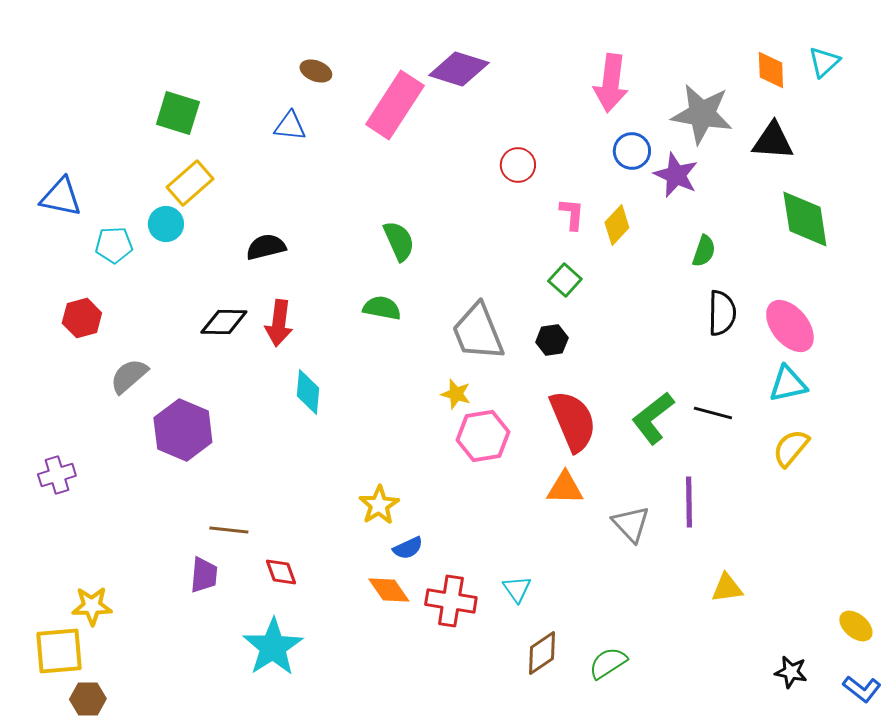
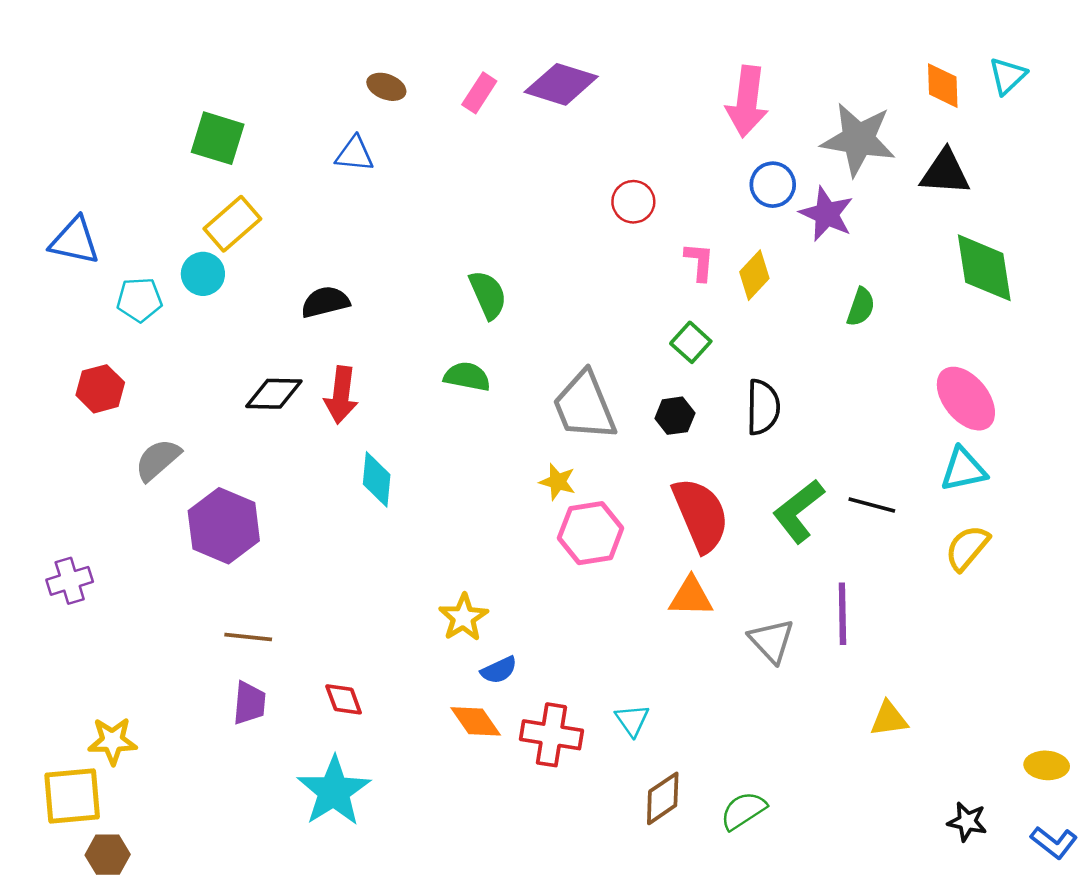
pink rectangle: (395, 105) -> (479, 93), moved, size x0.5
black semicircle: (722, 313) -> (763, 407), moved
brown line: (229, 530) -> (248, 637), moved
yellow ellipse: (856, 626) -> (1047, 765), turned -36

